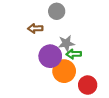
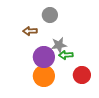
orange circle: (64, 71) -> (44, 76), moved
red circle: (88, 85) -> (82, 75), moved

